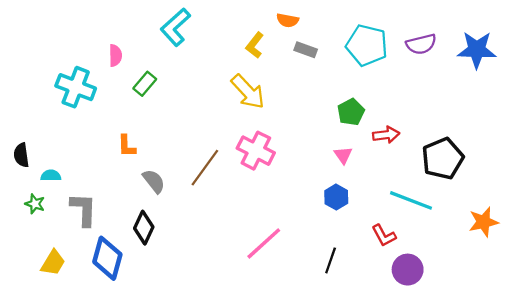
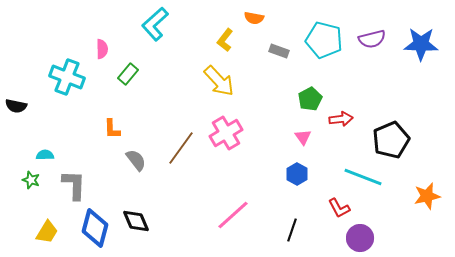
gray rectangle: (306, 50) -> (279, 51), moved
pink cross: (256, 151) -> (226, 133), turned 32
black semicircle: (21, 155) -> (16, 106), moved, turned -70
black diamond: (144, 228) -> (136, 221), moved, turned -48

